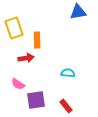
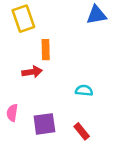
yellow rectangle: (14, 28) -> (23, 19), moved
pink semicircle: (18, 84) -> (12, 113), moved, turned 64

